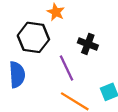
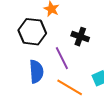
blue semicircle: (17, 75) -> (36, 71), moved

